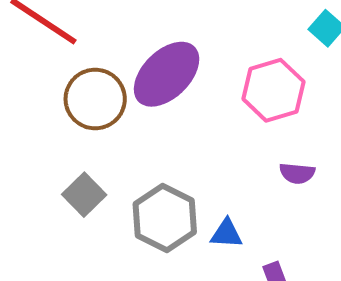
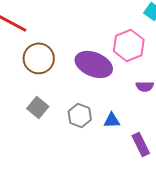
purple ellipse: (167, 74) -> (94, 64), moved, turned 72
gray hexagon: (165, 218) -> (80, 115), size x0.7

